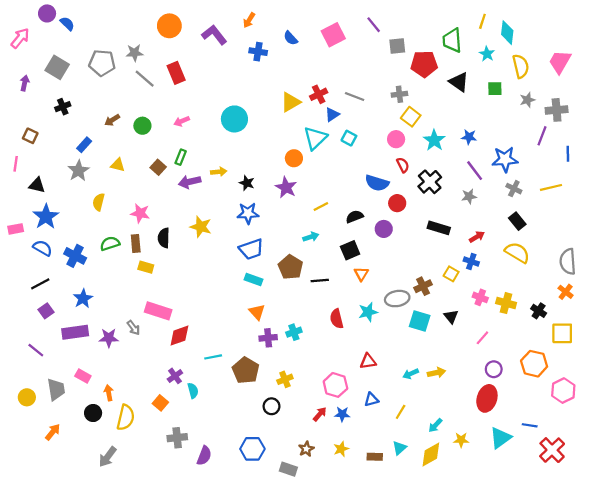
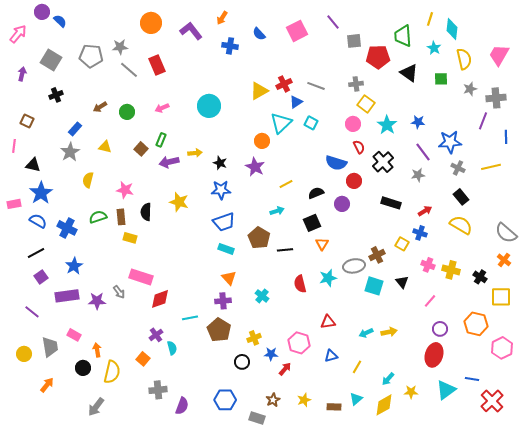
gray semicircle: (568, 262) -> (506, 233), turned -45
cyan cross: (294, 332) -> (262, 296), turned -32
purple cross: (268, 338) -> (223, 301), moved
blue star: (342, 414) -> (271, 354), moved

